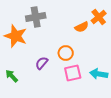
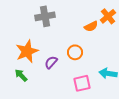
orange star: (16, 36) -> (27, 51), moved, turned 30
pink square: (73, 73) -> (82, 83), moved

